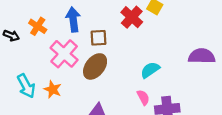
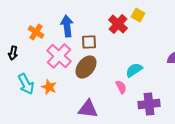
black arrow: (11, 36) -> (13, 53), moved, turned 80
pink semicircle: (143, 97) -> (121, 87), moved

